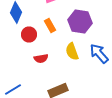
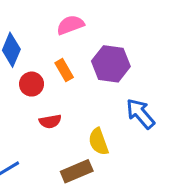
yellow semicircle: (72, 52) -> (98, 142), moved

